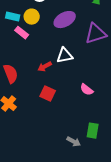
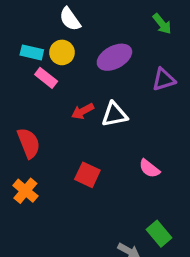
purple triangle: (96, 34) -> (164, 79), size x0.7
red arrow: (45, 67) -> (83, 111), moved
green rectangle: (93, 131) -> (159, 234), turned -49

